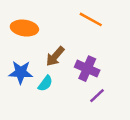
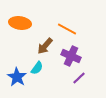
orange line: (91, 19) -> (67, 29), moved
blue star: (21, 72) -> (17, 77), moved, turned 30

